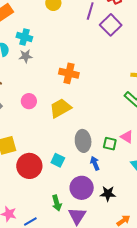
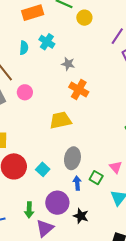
gray star: (26, 56) -> (68, 64), moved
pink circle: (29, 101) -> (25, 92), moved
green square: (110, 144) -> (96, 178), moved

